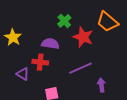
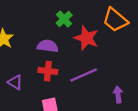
red cross: (40, 62) -> (48, 71), moved
purple arrow: (101, 85) -> (118, 95), moved

